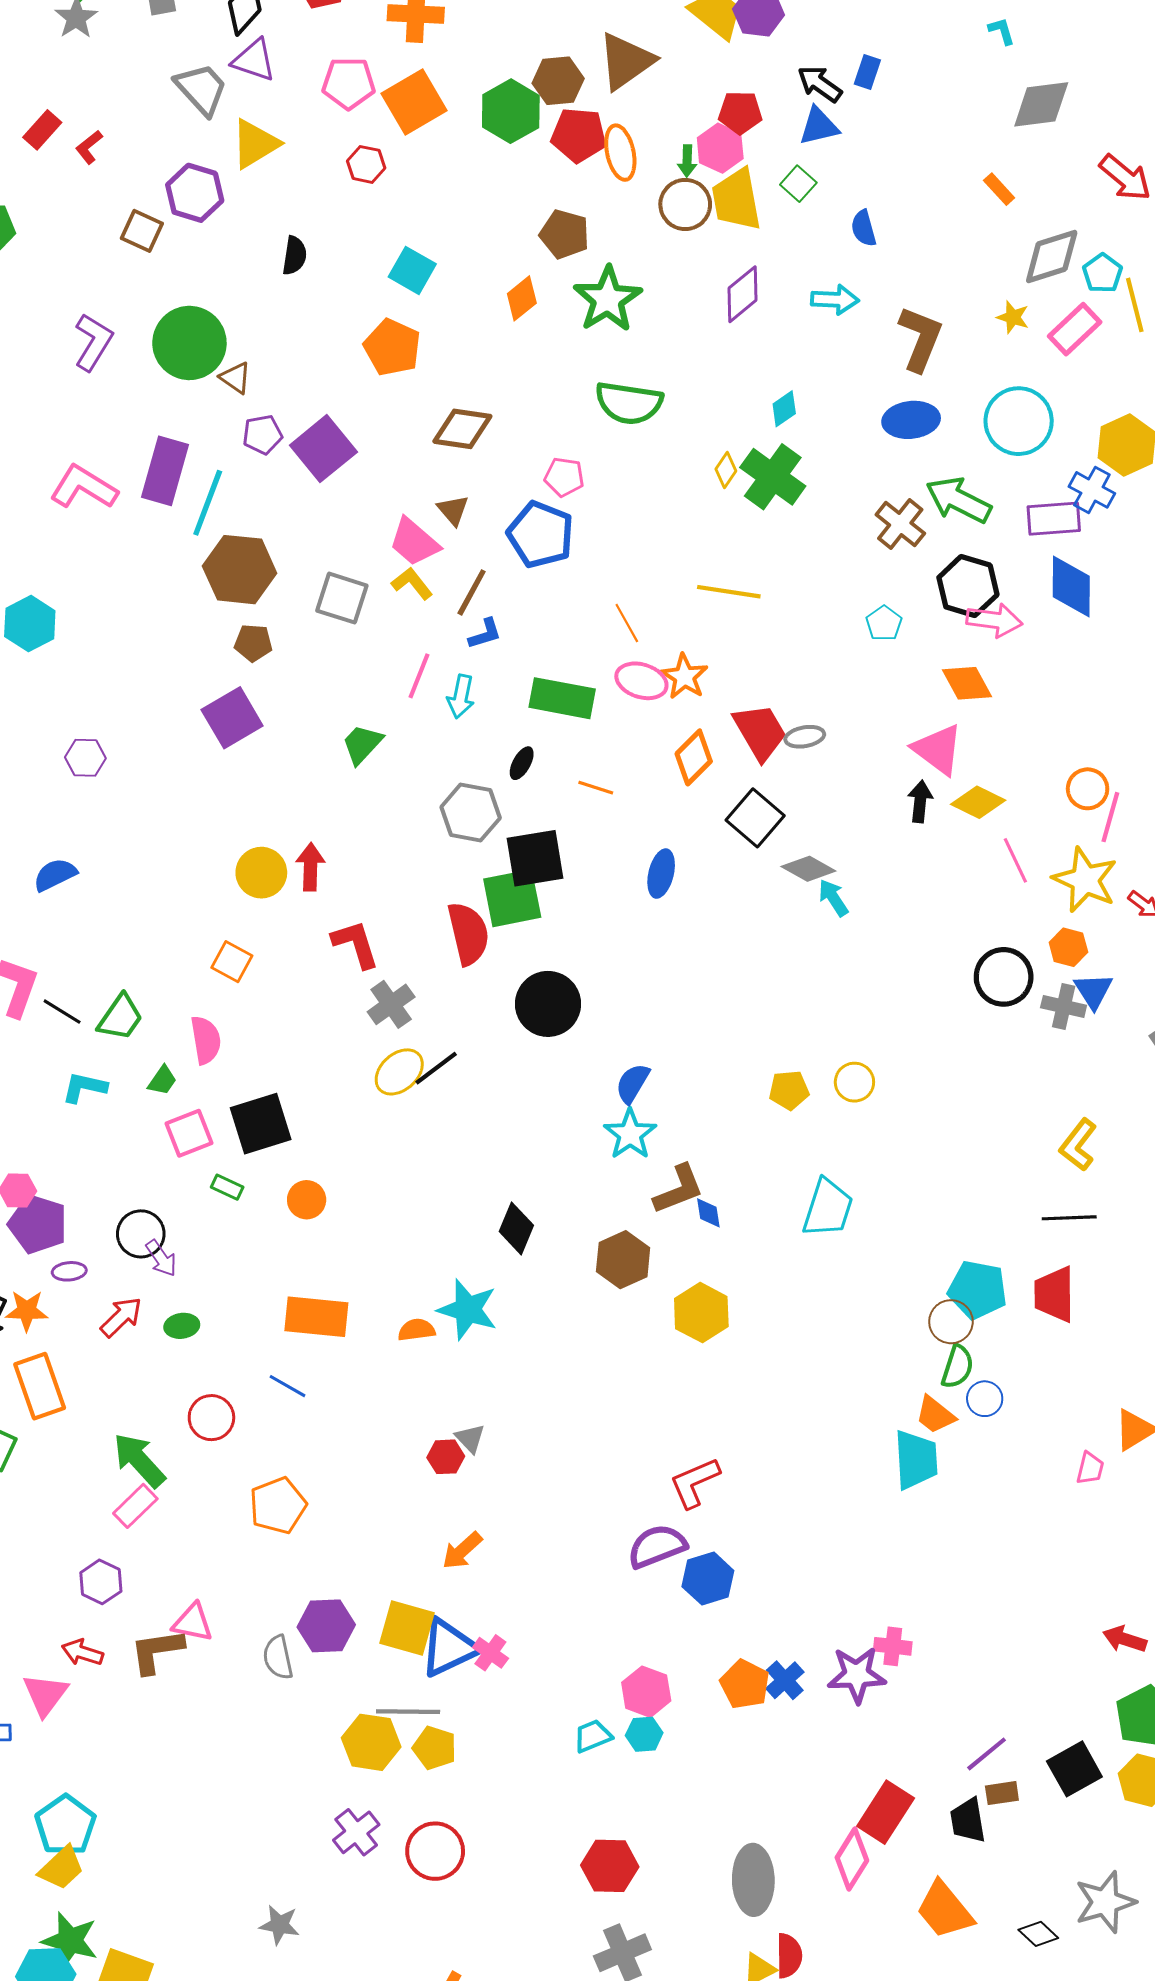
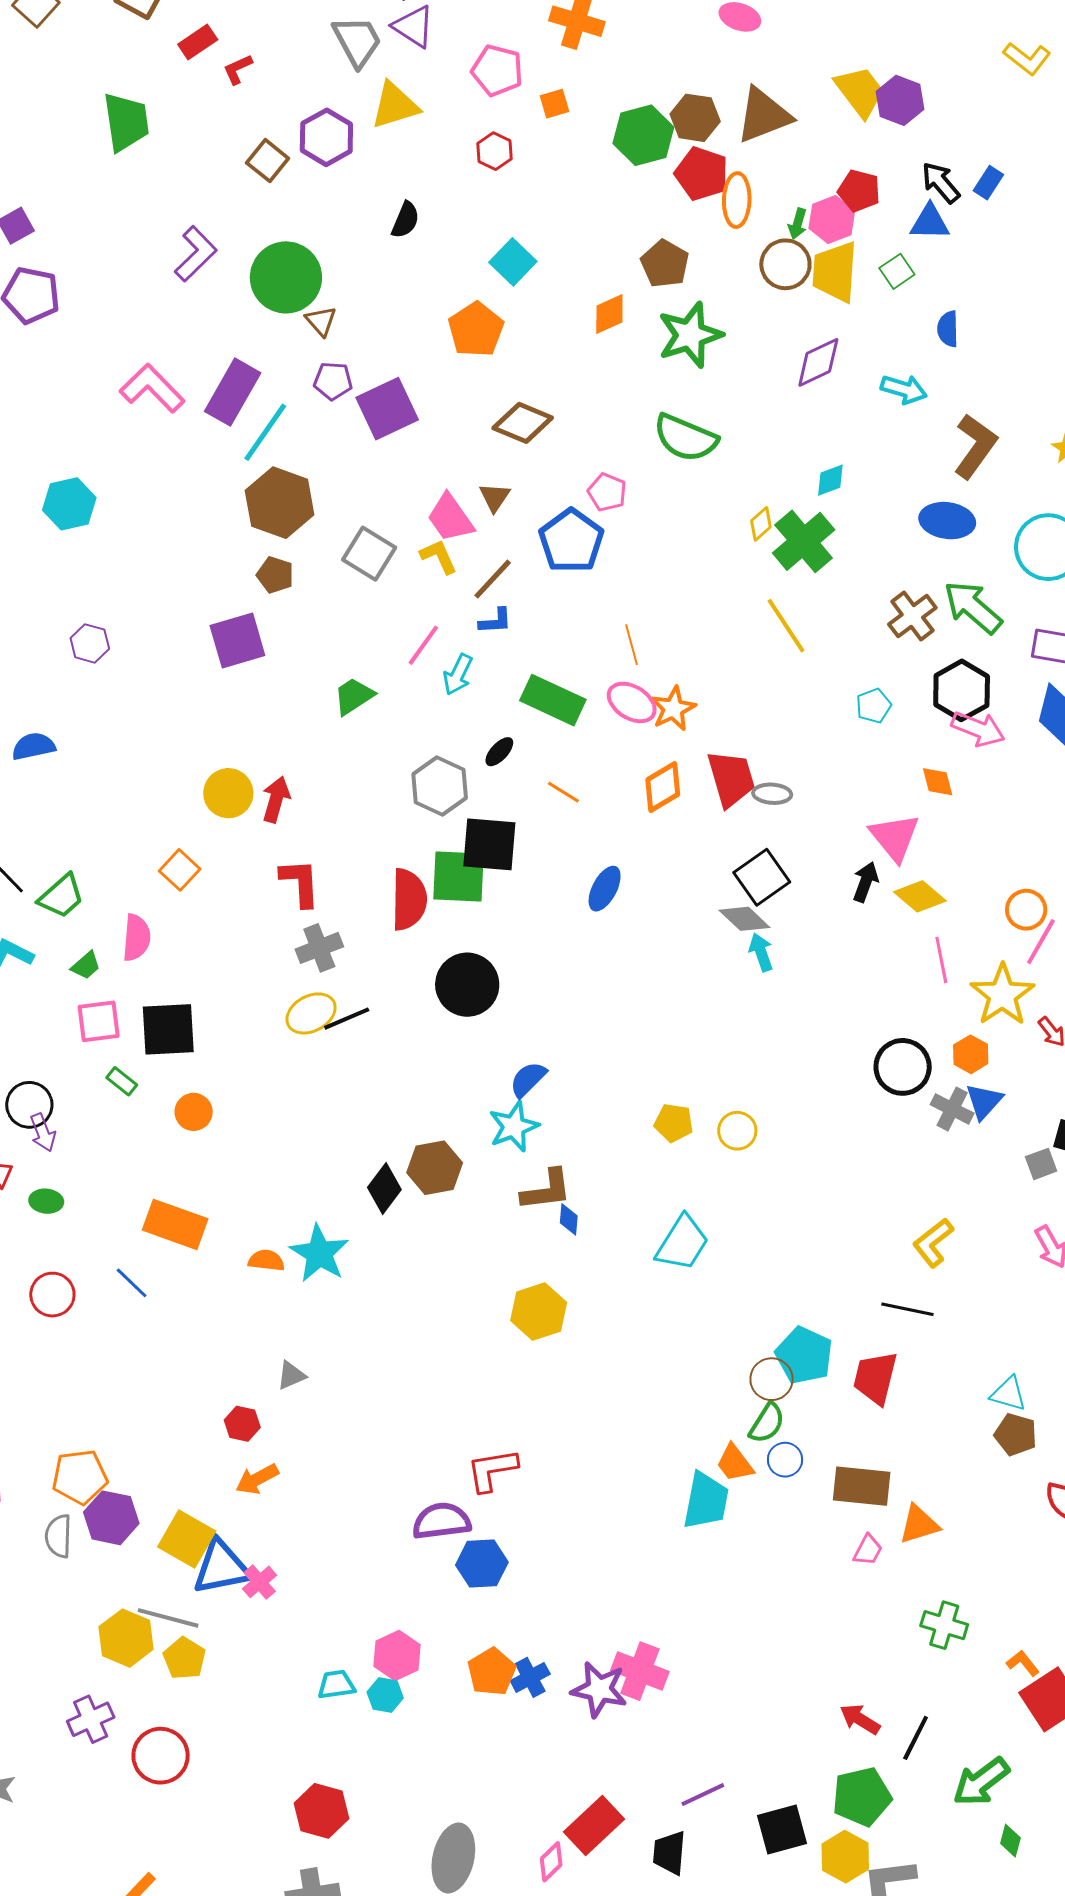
orange square: (414, 102) -> (554, 104), size x0.5
yellow line: (729, 592) -> (786, 626), moved, turned 34
orange diamond: (967, 683) -> (938, 782), size x0.7
black square: (755, 818) -> (762, 877), moved
brown hexagon: (623, 1260) -> (435, 1168), moved
gray triangle: (470, 1438) -> (291, 1375), turned 36
red hexagon: (446, 1457) -> (242, 1424), moved
orange pentagon: (278, 1506) -> (80, 1477), moved
pink cross: (893, 1646) -> (640, 1671), size x1.5
brown rectangle: (1002, 1793) -> (862, 1486), moved, size x1.8
pink diamond: (852, 1859) -> (551, 1862), size x0.7

